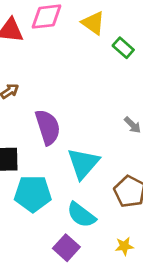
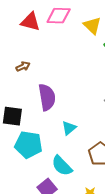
cyan triangle: (83, 163) -> (69, 128), size x0.6

